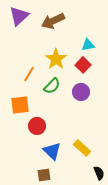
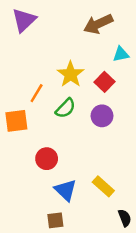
brown arrow: (53, 21) -> (98, 24), moved
cyan triangle: (88, 45) -> (121, 54), moved
orange square: (20, 105) -> (16, 121), moved

